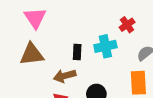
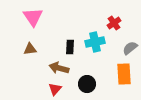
brown triangle: (32, 54) -> (30, 49), size x0.6
brown arrow: (65, 76) -> (59, 68), turned 30

